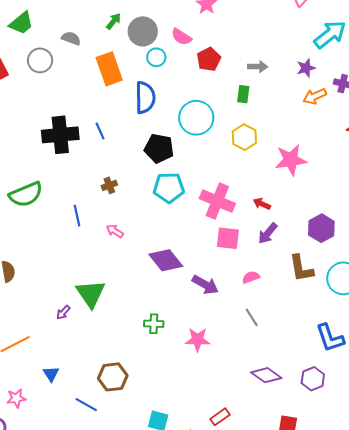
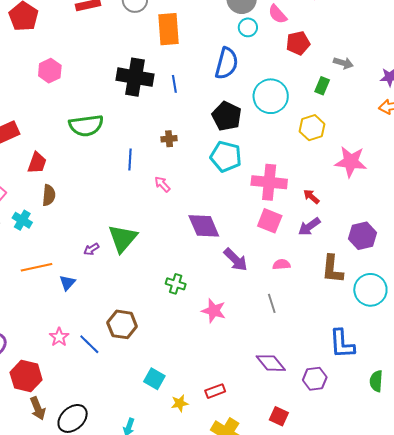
orange rectangle: (109, 69) -> (169, 29), moved
pink cross: (217, 201) -> (269, 182), turned -32
blue triangle: (51, 374) -> (67, 283), moved
pink star: (16, 398) -> (59, 337), moved, turned 30

